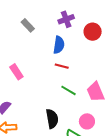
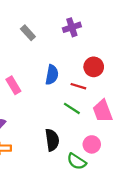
red circle: (93, 32) -> (94, 67), moved
blue semicircle: (59, 45) -> (52, 75), moved
red line: (62, 66) -> (78, 86), moved

